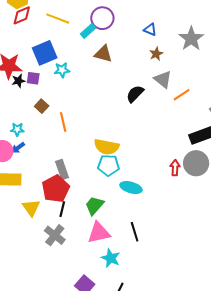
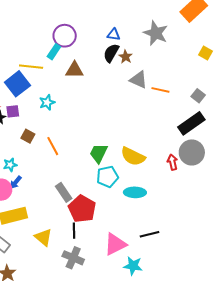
yellow line: (58, 19) -> (31, 67), moved
cyan star: (62, 70) -> (47, 102), moved
black semicircle: (135, 94) -> (111, 53), moved
orange line: (182, 95) -> (160, 90), turned 60
yellow semicircle: (107, 147) -> (133, 156), moved, turned 30
red pentagon: (56, 189) -> (82, 209), moved
green trapezoid: (94, 206) -> (99, 153), moved
black line: (135, 232) -> (149, 234), turned -72

